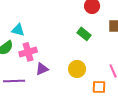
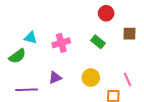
pink cross: (28, 52) -> (61, 43), moved

